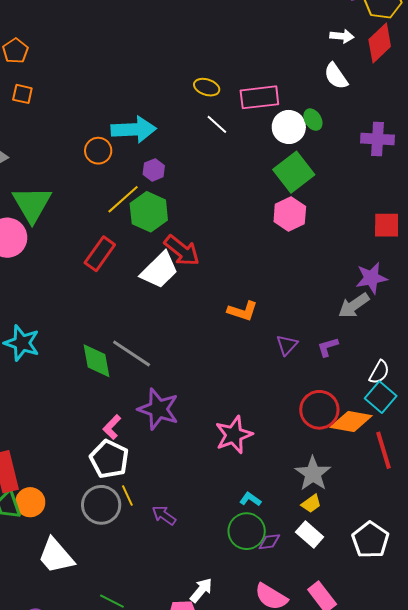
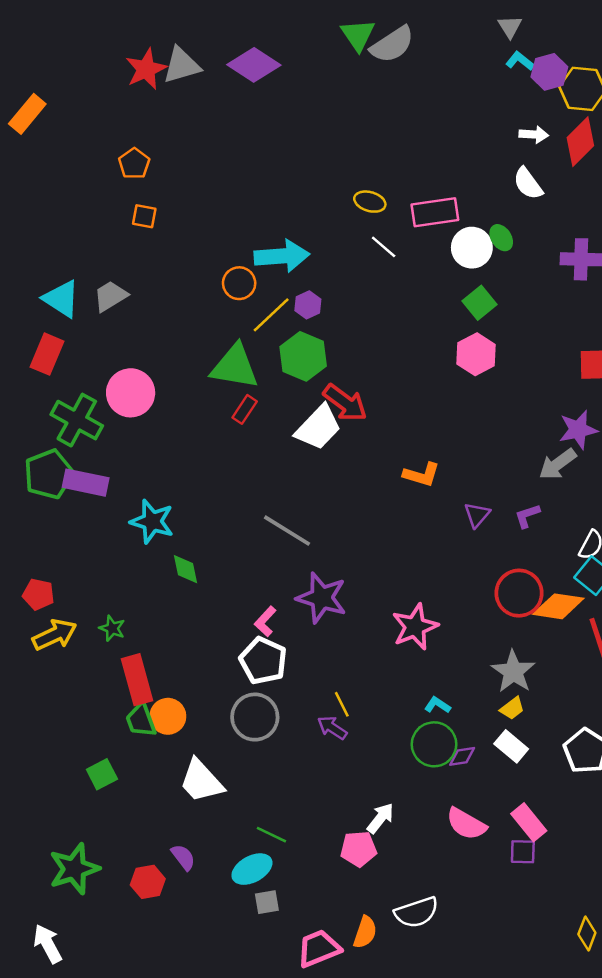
green square: (294, 172) -> (479, 303), size x0.7
yellow line: (123, 199) -> (271, 315), moved
green triangle: (32, 204) -> (235, 367), moved, turned -48
red rectangle: (100, 254) -> (245, 409), size x0.7
green diamond: (96, 361) -> (185, 569), moved, size x0.7
yellow line: (127, 495) -> (342, 704), moved

